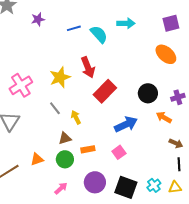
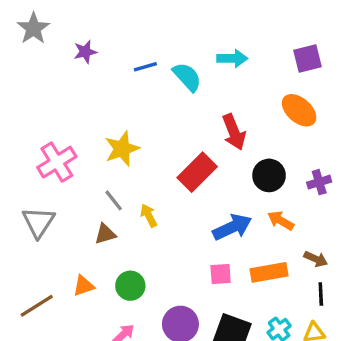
red arrow: (88, 67) -> (234, 132), moved
orange arrow: (164, 117) -> (281, 221), moved
brown triangle: (65, 138) -> (105, 234), moved
orange rectangle: (88, 149) -> (269, 272), moved, size x1.5
pink square: (119, 152) -> (221, 274), turned 32

